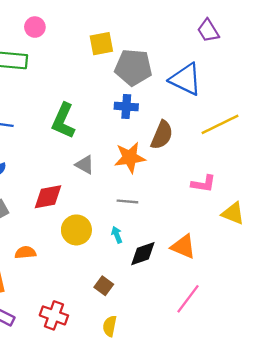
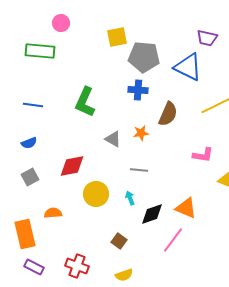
purple trapezoid: (208, 31) -> (207, 38), moved, turned -45
orange star: (130, 158) -> (141, 133), size x0.6
gray triangle: (85, 165) -> (113, 139), moved
pink line: (188, 299) -> (173, 240), moved
yellow semicircle: (110, 326) -> (124, 275), turned -120

